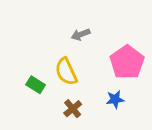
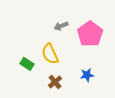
pink pentagon: (127, 62) -> (90, 34), moved

